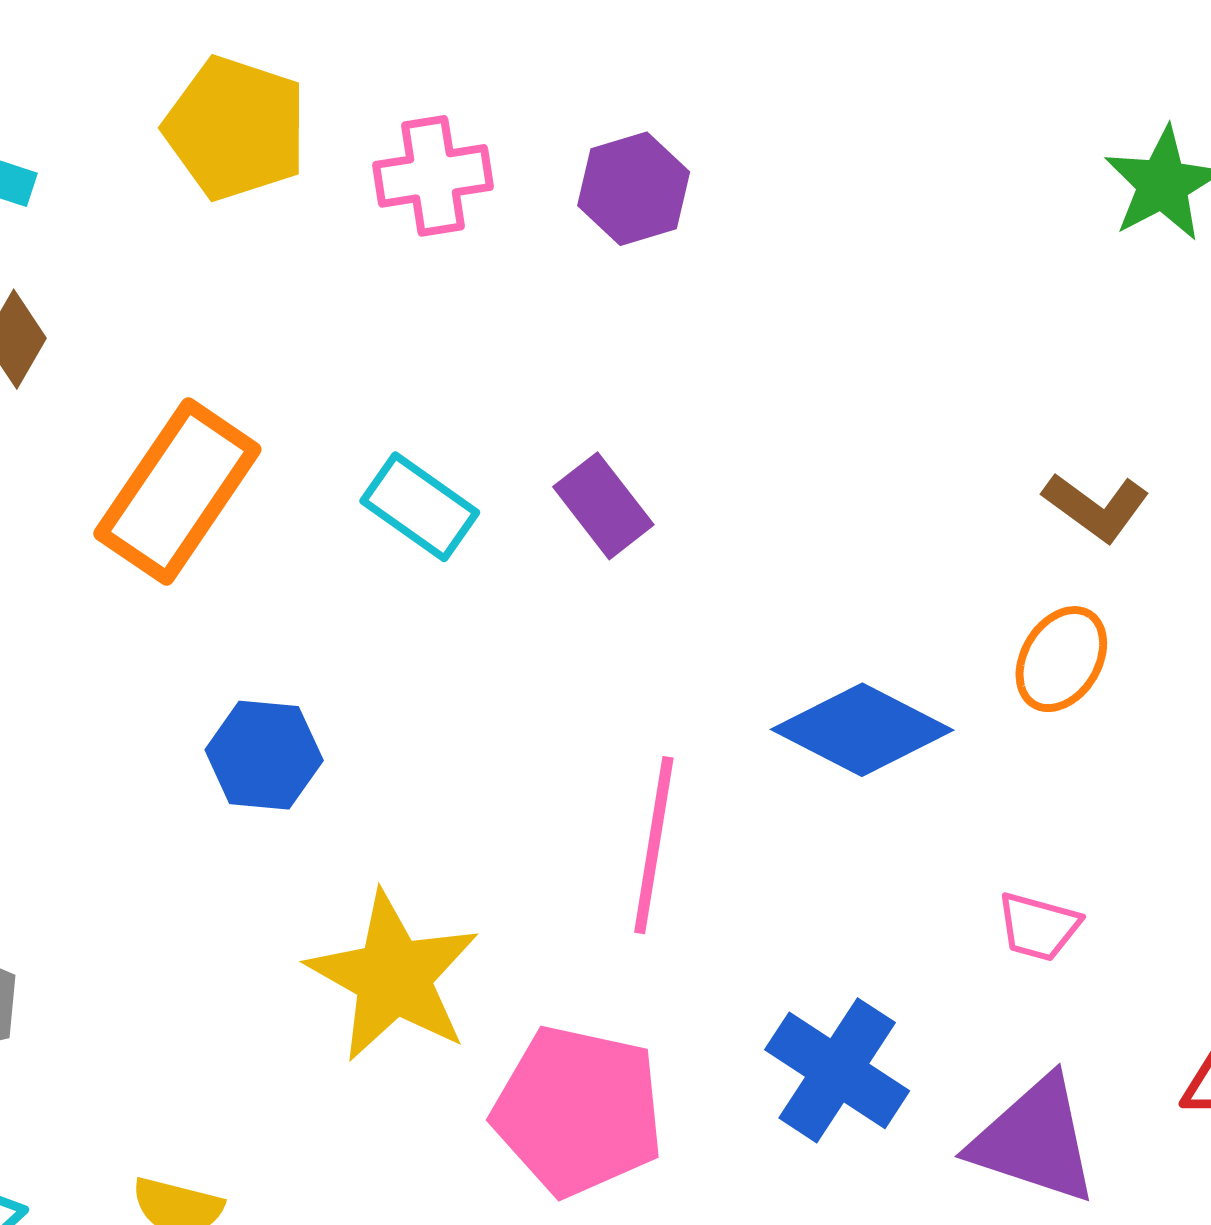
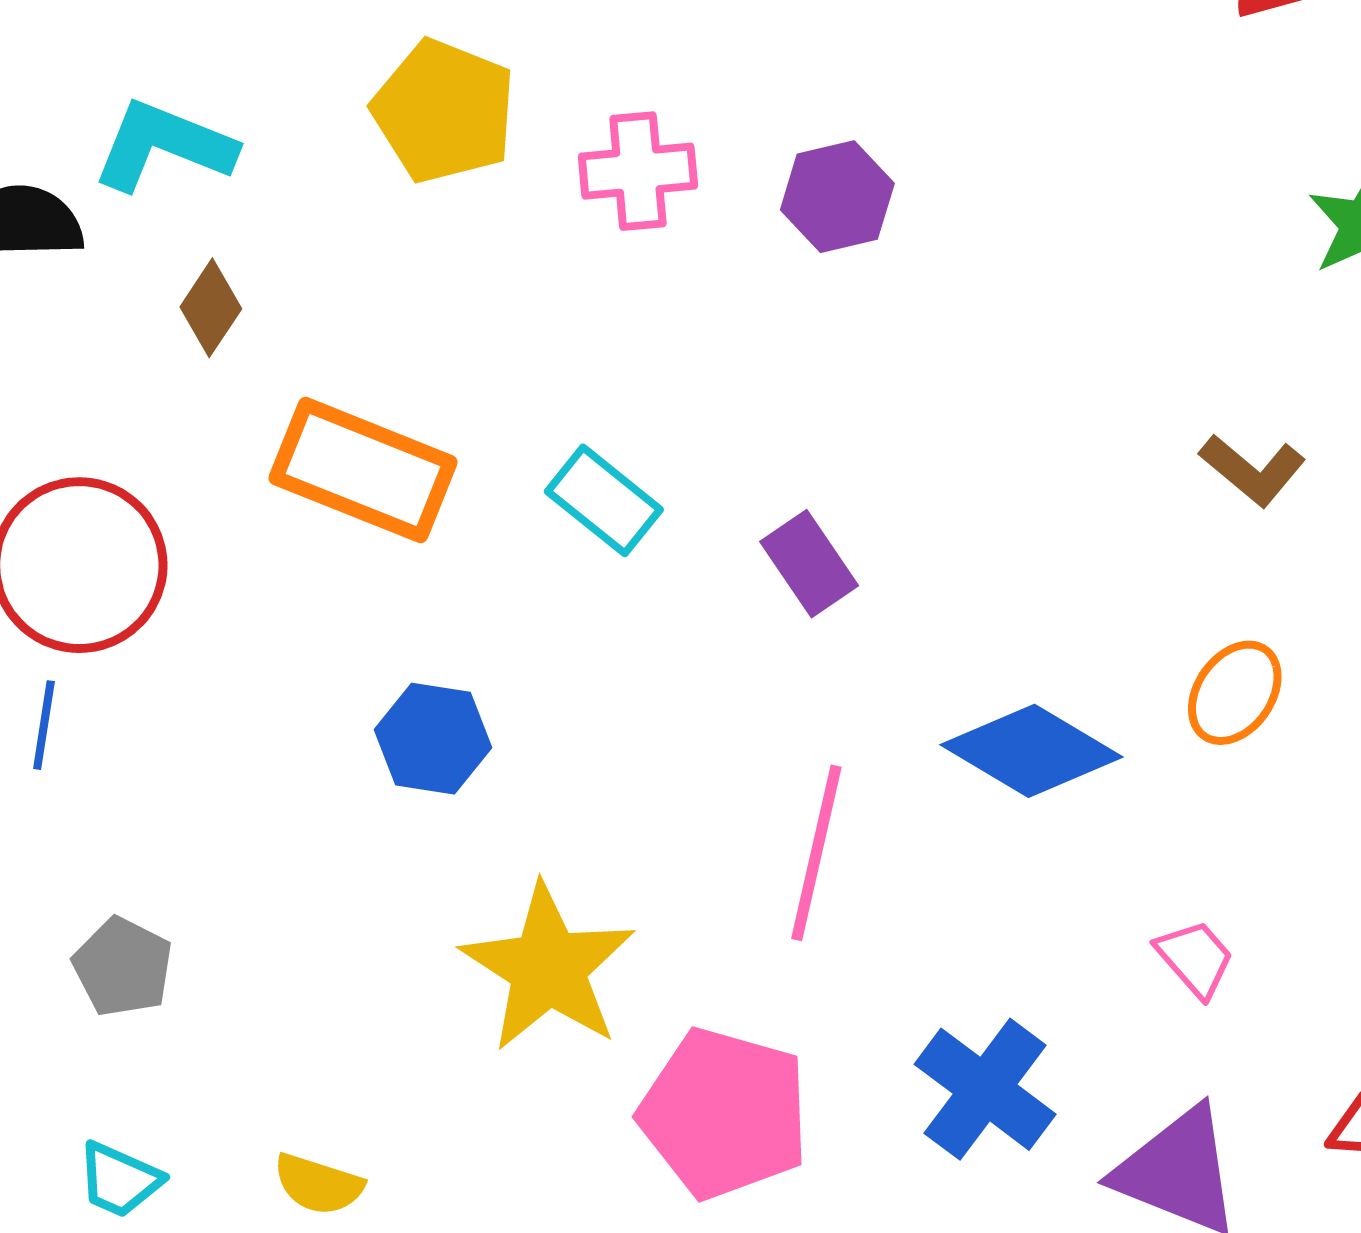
orange rectangle: (177, 491) -> (363, 470), turned 74
purple rectangle: (603, 506) -> (809, 564), moved
brown L-shape: (1096, 507) -> (1252, 470), moved
pink trapezoid: (1038, 927) -> (1195, 958), turned -150

